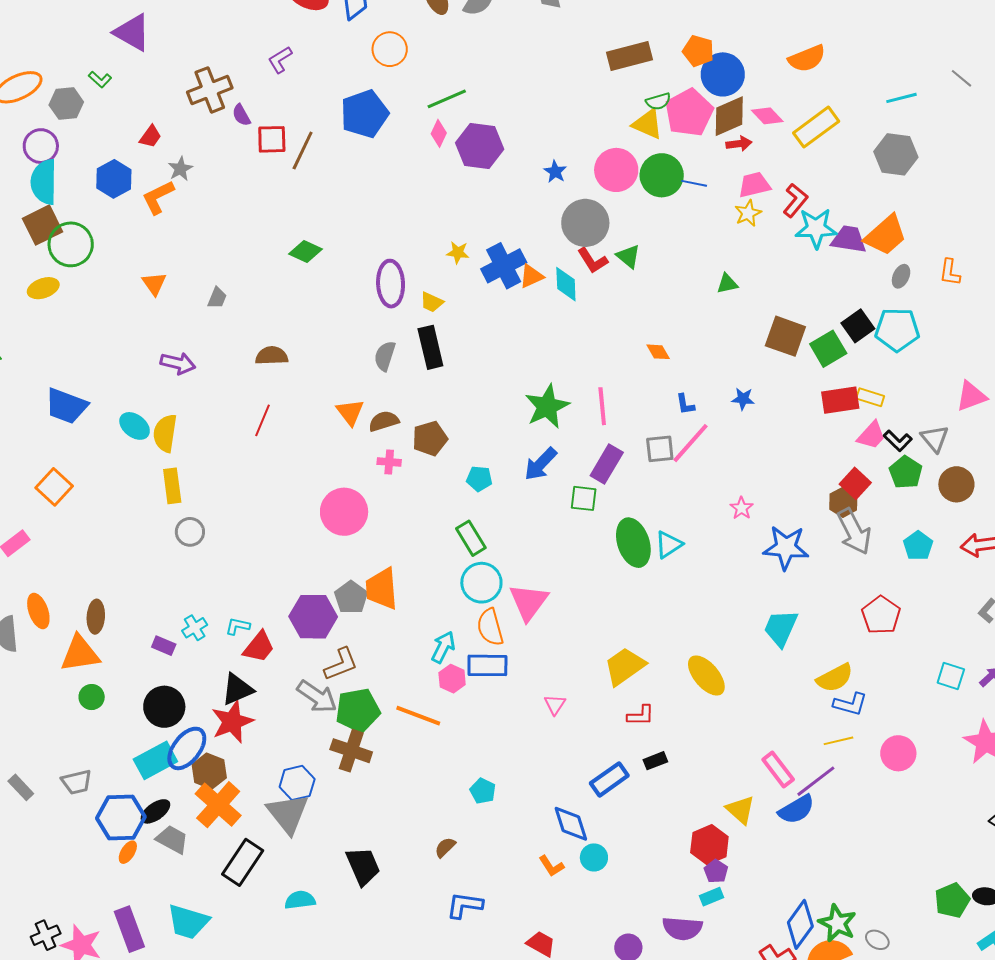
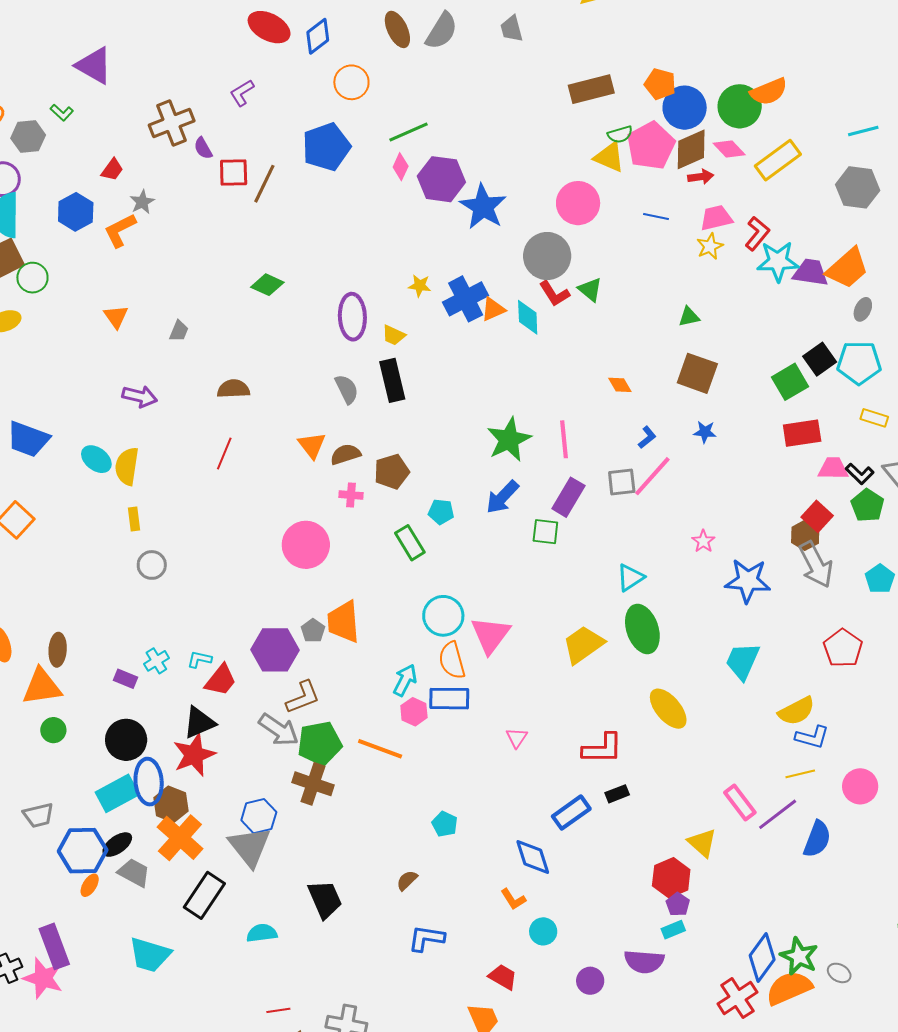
blue star: (555, 172) -> (483, 207), moved, size x2.0
green circle: (662, 175) -> (740, 106), moved
green circle: (71, 244) -> (32, 278), size x0.7
brown square: (785, 336) -> (697, 373), moved
gray semicircle: (385, 356) -> (347, 389), turned 136
yellow rectangle: (870, 397) -> (874, 418), moved
blue L-shape: (685, 404) -> (647, 437), turned -120
pink trapezoid: (871, 435) -> (833, 468), turned -132
yellow rectangle: (172, 486) -> (134, 519), size x0.7
green rectangle: (471, 538) -> (410, 543), moved
green ellipse: (633, 543) -> (642, 629), moved
gray pentagon: (351, 597) -> (313, 631), size x0.7
yellow trapezoid: (625, 666) -> (583, 645), moved
red L-shape: (641, 715) -> (602, 749), size x1.5
blue ellipse: (187, 748) -> (149, 782), turned -42
blue semicircle: (796, 809) -> (817, 839), moved, turned -39
cyan circle: (594, 857) -> (543, 931), moved
purple rectangle: (129, 929) -> (54, 946), moved

